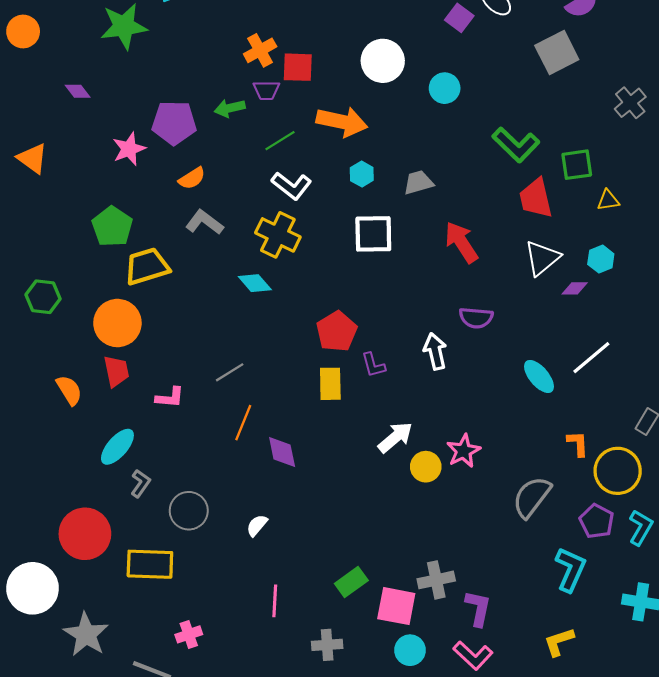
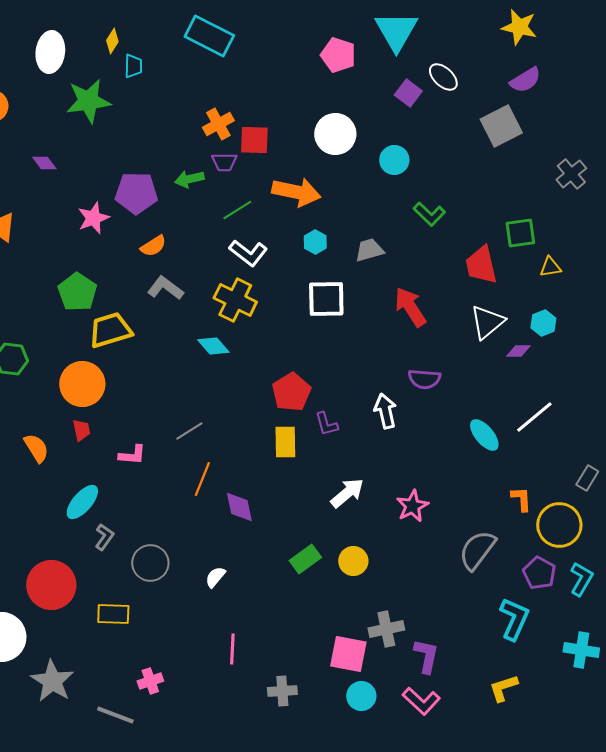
green L-shape: (516, 145) -> (429, 214), moved, size x0.7
red trapezoid: (116, 371) -> (81, 430), size x0.7
yellow circle: (426, 467) -> (353, 561), moved
yellow rectangle: (150, 564) -> (113, 614), size x0.7
green rectangle: (351, 582) -> (305, 559), moved

